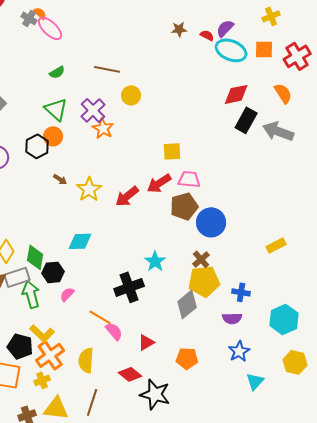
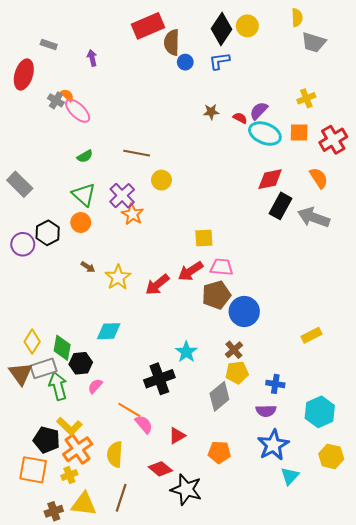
black hexagon: (37, 146) -> (48, 233), moved
yellow pentagon: (204, 281) -> (237, 373), size x0.7
blue star: (239, 351) -> (273, 445), size x1.4

